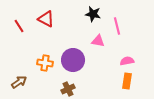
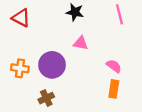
pink line: (117, 26) -> (120, 14), moved
pink semicircle: (127, 61) -> (114, 66), turned 48

